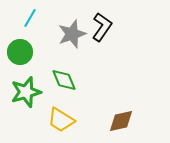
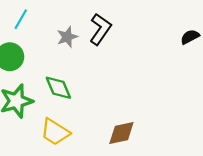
gray star: (72, 34) -> (67, 37), size x0.7

